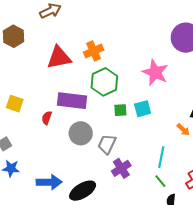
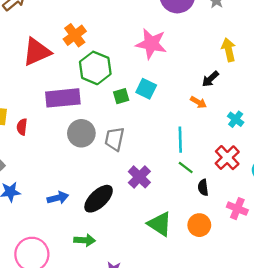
cyan square: (143, 109) -> (146, 89), turned -36
red semicircle: (47, 118) -> (22, 127), moved
purple cross: (121, 168) -> (139, 177), moved
blue arrow: (49, 182) -> (58, 198), size x0.7

